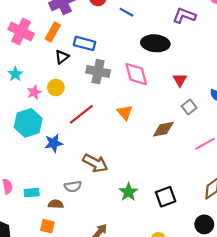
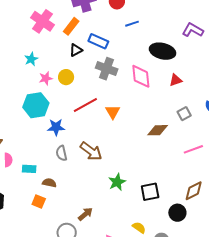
blue line: (126, 12) -> (132, 24), moved, turned -56
red triangle: (180, 80) -> (176, 80), moved, turned 32
orange triangle: (125, 112) -> (113, 112), moved
gray semicircle: (73, 186) -> (62, 153), moved, turned 77
black circle: (204, 224) -> (177, 213), moved

